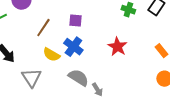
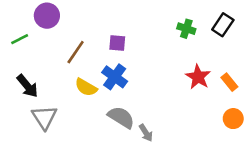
red star: (117, 47) -> (198, 77), moved
gray triangle: (31, 78) -> (44, 117), moved

